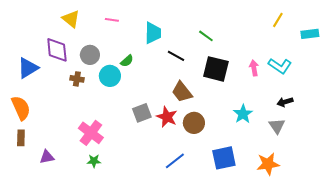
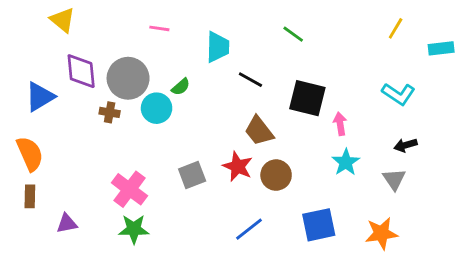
yellow triangle: (71, 19) -> (63, 20), moved
green line: (206, 36) -> (293, 34), moved
gray circle: (90, 55) -> (128, 78), size x1.5
pink arrow: (254, 68) -> (340, 124), moved
gray square: (142, 113) -> (192, 175), moved
green star: (94, 161) -> (134, 229), size x1.5

